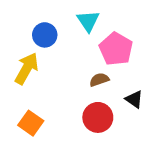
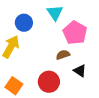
black triangle: (134, 99) -> (80, 71), moved
red circle: (98, 117) -> (49, 82), moved

